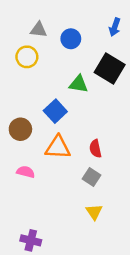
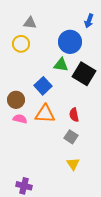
blue circle: (71, 39) -> (70, 42), moved, size x1.5
black square: (110, 68) -> (84, 74), moved
pink semicircle: (26, 172) -> (20, 119), moved

